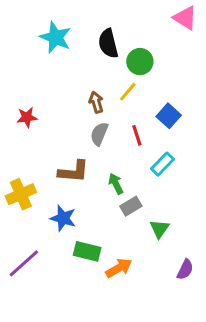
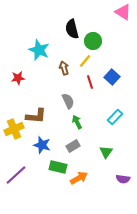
cyan star: (56, 37) -> (39, 50), moved
gray semicircle: (99, 134) -> (68, 101), moved, turned 133
red line: (137, 135) -> (90, 82), moved
cyan rectangle: (163, 164) -> (115, 117), moved
brown L-shape: (74, 172) -> (36, 116), moved
gray rectangle: (131, 206) -> (73, 146), moved
purple semicircle: (185, 269) -> (123, 179), turned 72

